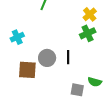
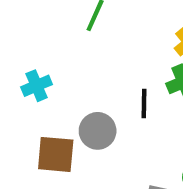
black line: (68, 57) -> (144, 103), moved

